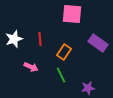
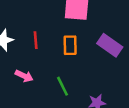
orange rectangle: (64, 52) -> (70, 45), moved, turned -35

